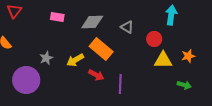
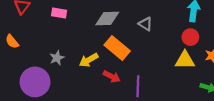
pink rectangle: (57, 17) -> (59, 13), moved
red circle: (154, 39) -> (190, 37), moved

